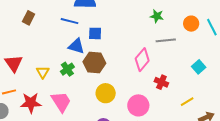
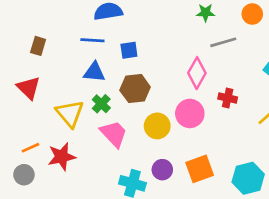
blue triangle: (76, 46) -> (94, 72), moved
red triangle: (14, 63) -> (28, 88), moved
yellow triangle: (43, 72) -> (70, 114), size x1.6
pink trapezoid: (61, 102) -> (114, 134), moved
pink circle: (138, 105) -> (190, 113), moved

